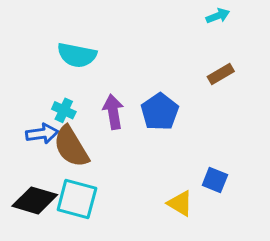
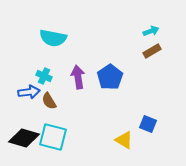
cyan arrow: (218, 16) -> (151, 31), moved
brown semicircle: (71, 147) -> (49, 101), size x0.6

